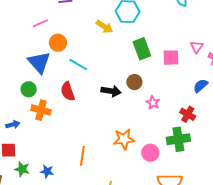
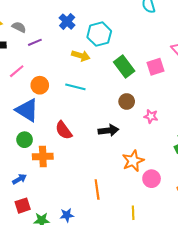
cyan line: (78, 65) -> (75, 87), moved
black arrow: (111, 91) -> (108, 130), moved
pink circle: (150, 153) -> (152, 179), moved

